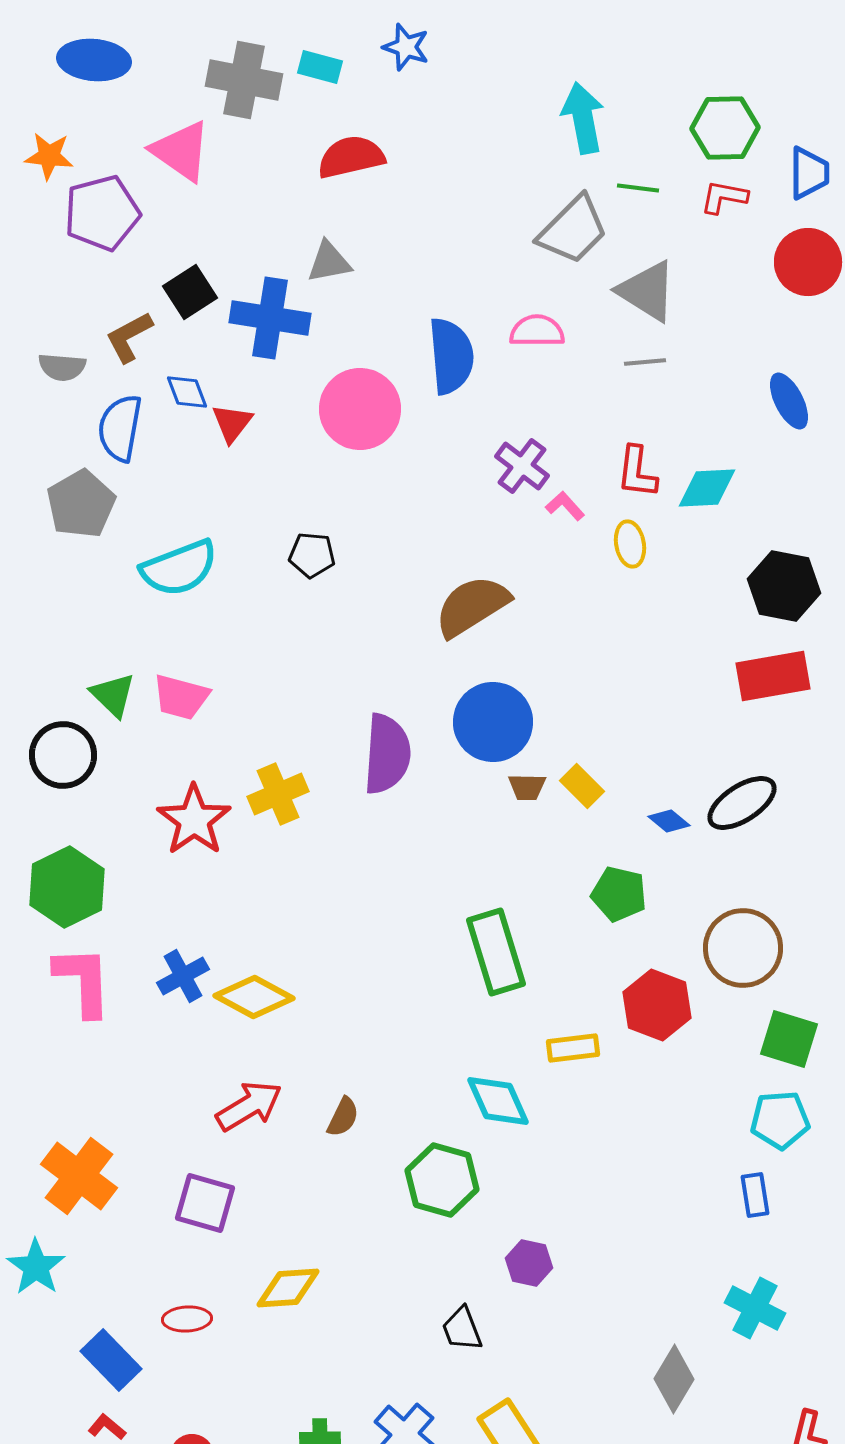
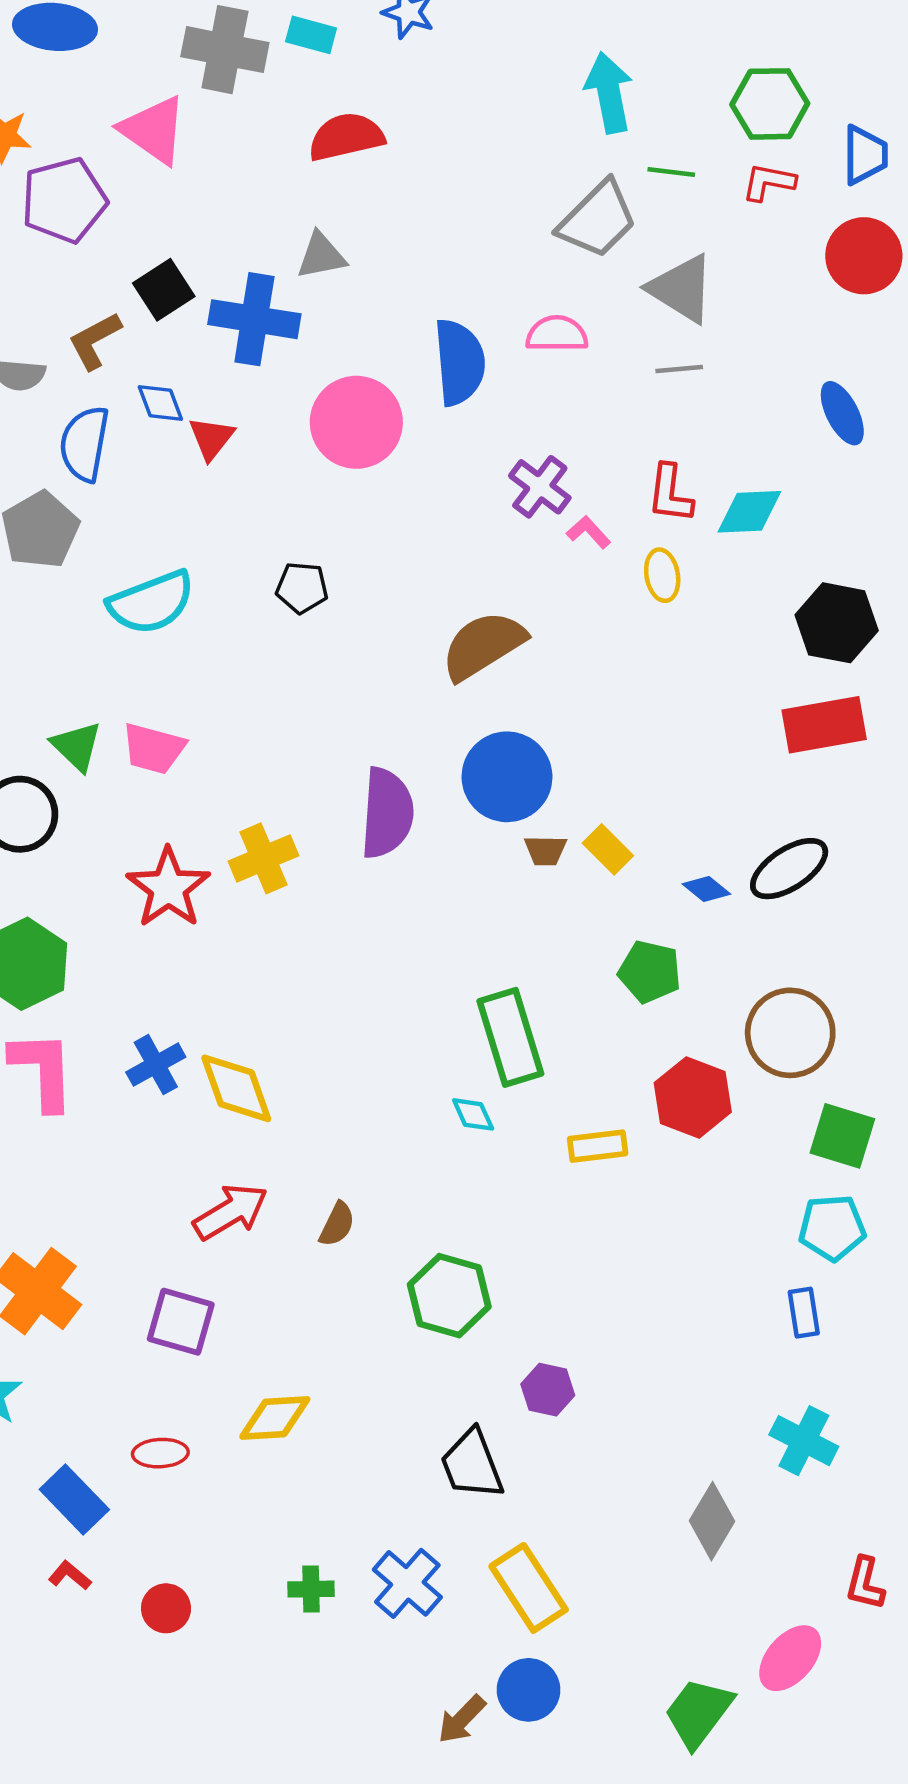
yellow diamond: (254, 997) -> (236, 1088), turned 42
cyan diamond: (498, 1101) -> (473, 1114), moved, size x0.6
black trapezoid: (462, 1329) -> (472, 1464), size x1.4

